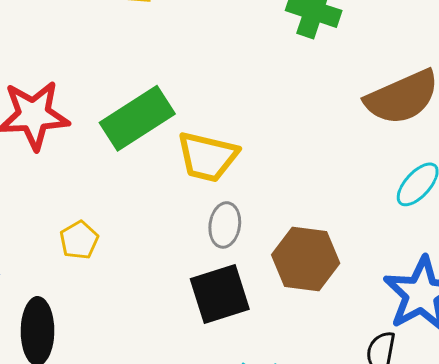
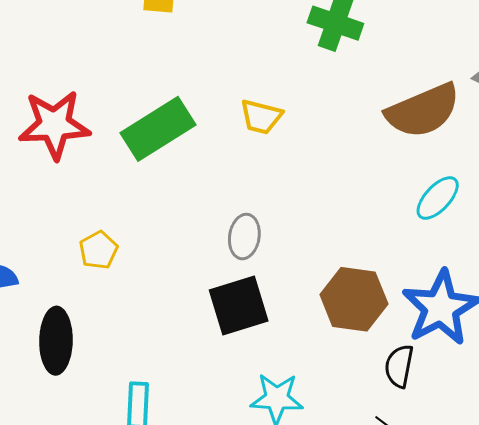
yellow trapezoid: (207, 157) -> (261, 117), moved, size x0.7
brown hexagon: (306, 259) -> (354, 299), moved

